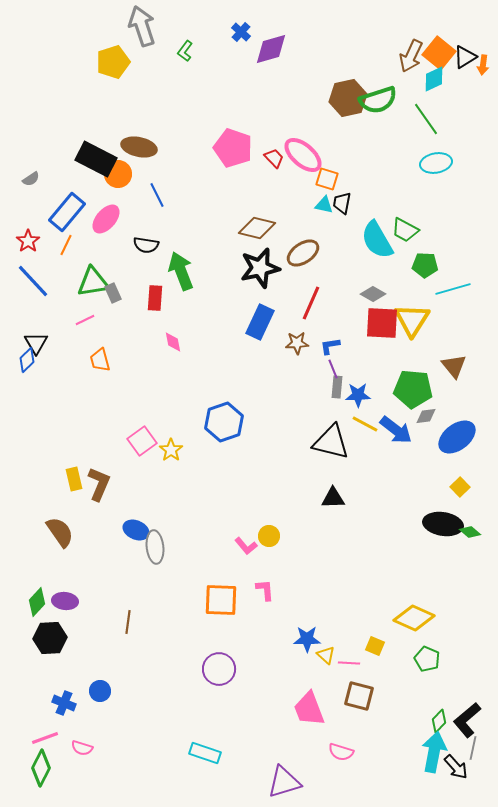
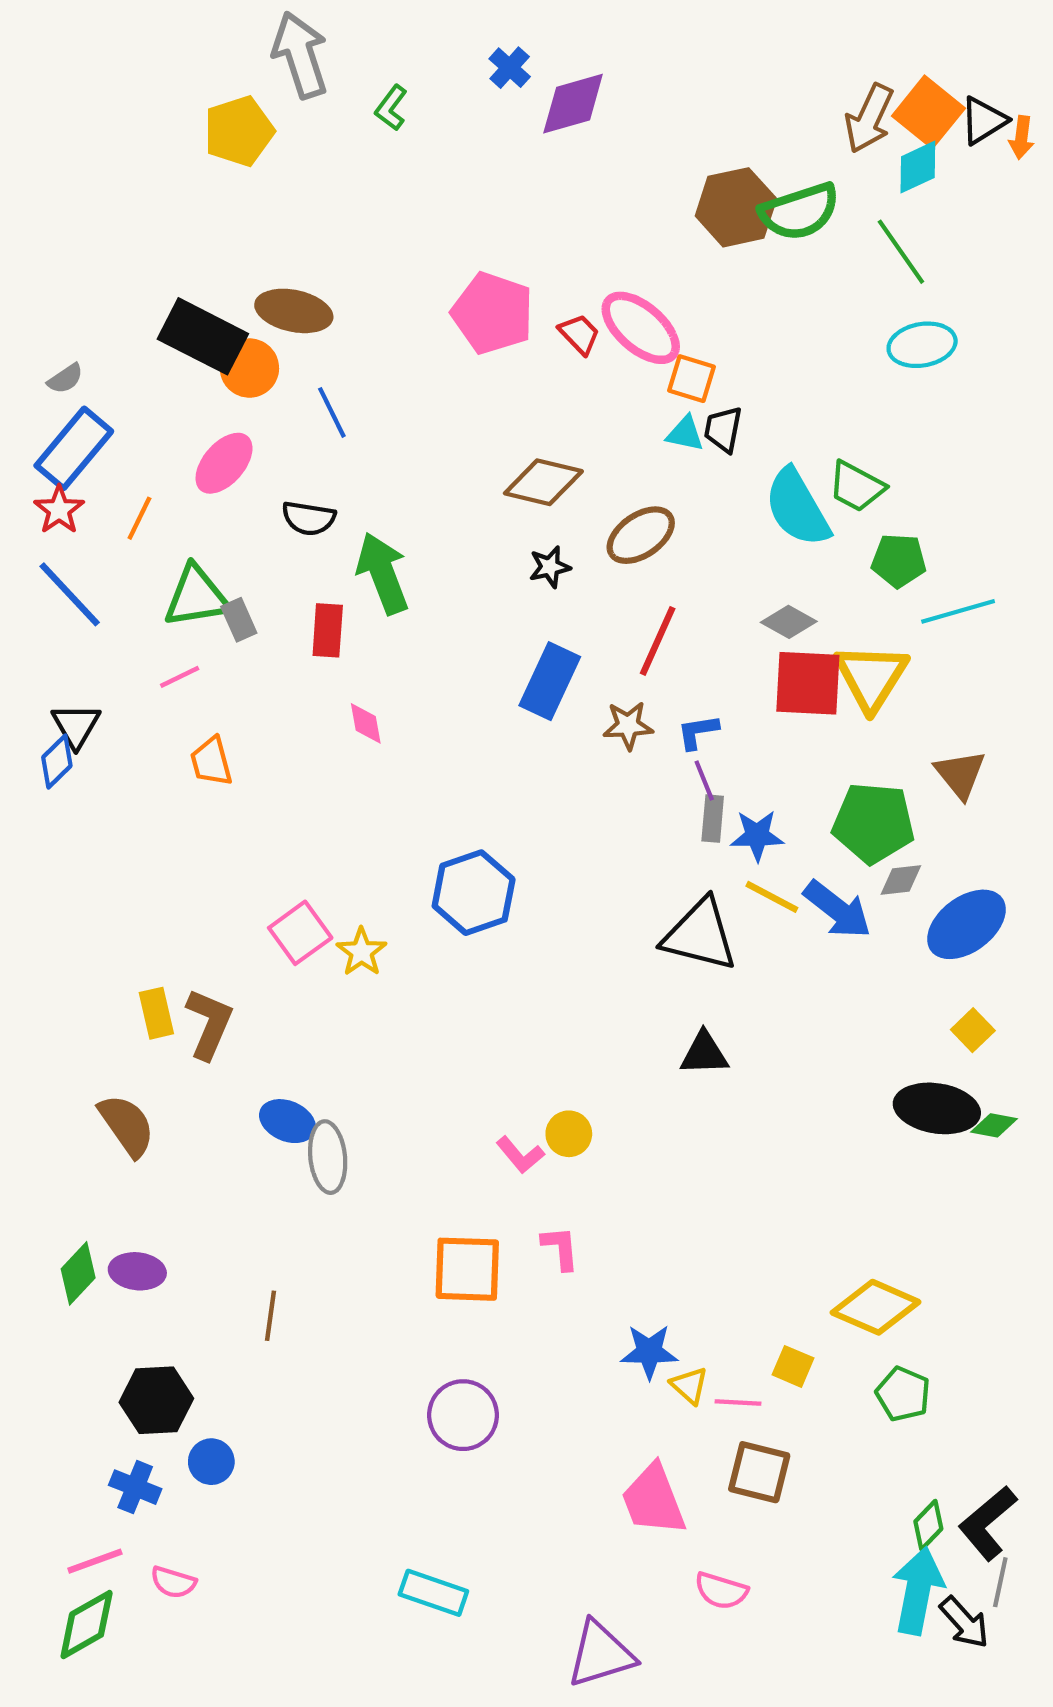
blue rectangle: (67, 212) -> (74, 448), moved
black star: (260, 268) -> (550, 567), size x0.5
green diamond: (470, 532) -> (994, 1125), turned -30
black hexagon: (50, 638) -> (156, 1400), moved
green diamond: (41, 768) -> (87, 1625), turned 33

